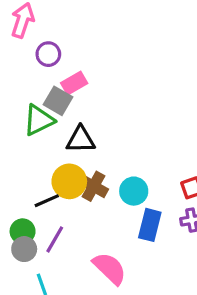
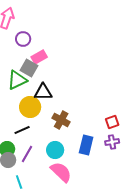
yellow circle: (69, 181) -> (30, 107), moved
brown cross: (93, 186) -> (61, 120), moved
cyan circle: (134, 191) -> (55, 150), moved

